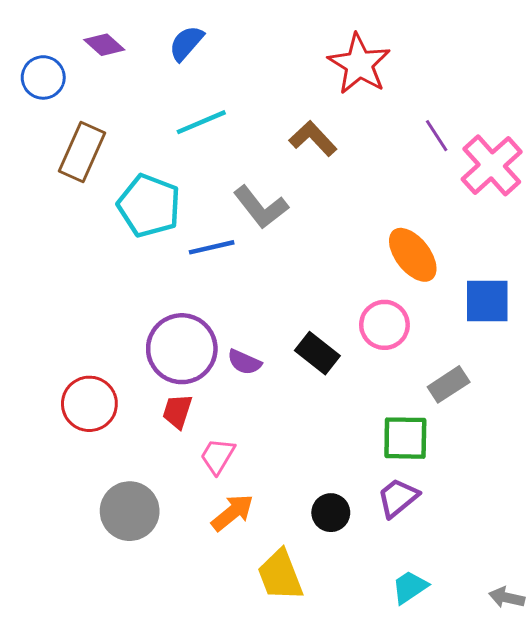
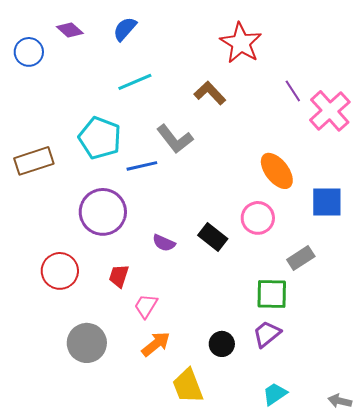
brown rectangle: (82, 152) -> (34, 161), moved, turned 48
purple circle: (182, 349) -> (103, 212), moved

